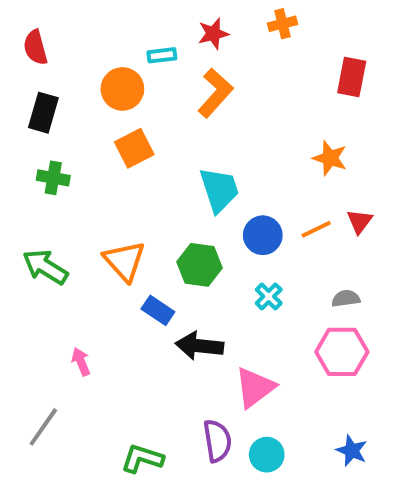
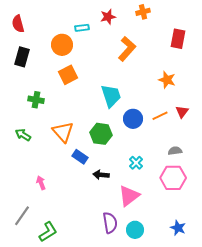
orange L-shape: (215, 93) -> (127, 49), moved
green cross: (53, 178) -> (36, 100), moved
green arrow: (45, 267) -> (23, 135), size x0.7
cyan cross: (269, 296) -> (136, 163), moved
black arrow: (200, 346) -> (101, 175), size x0.7
green L-shape: (142, 459) -> (48, 232), moved, turned 130

